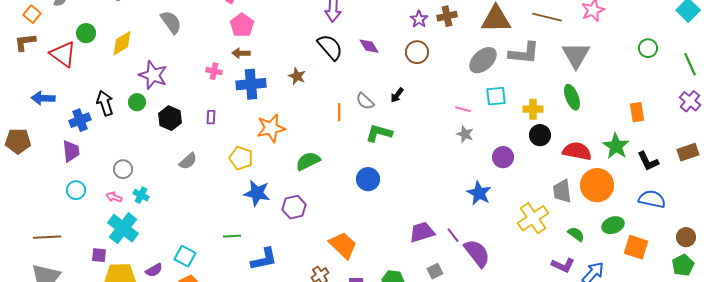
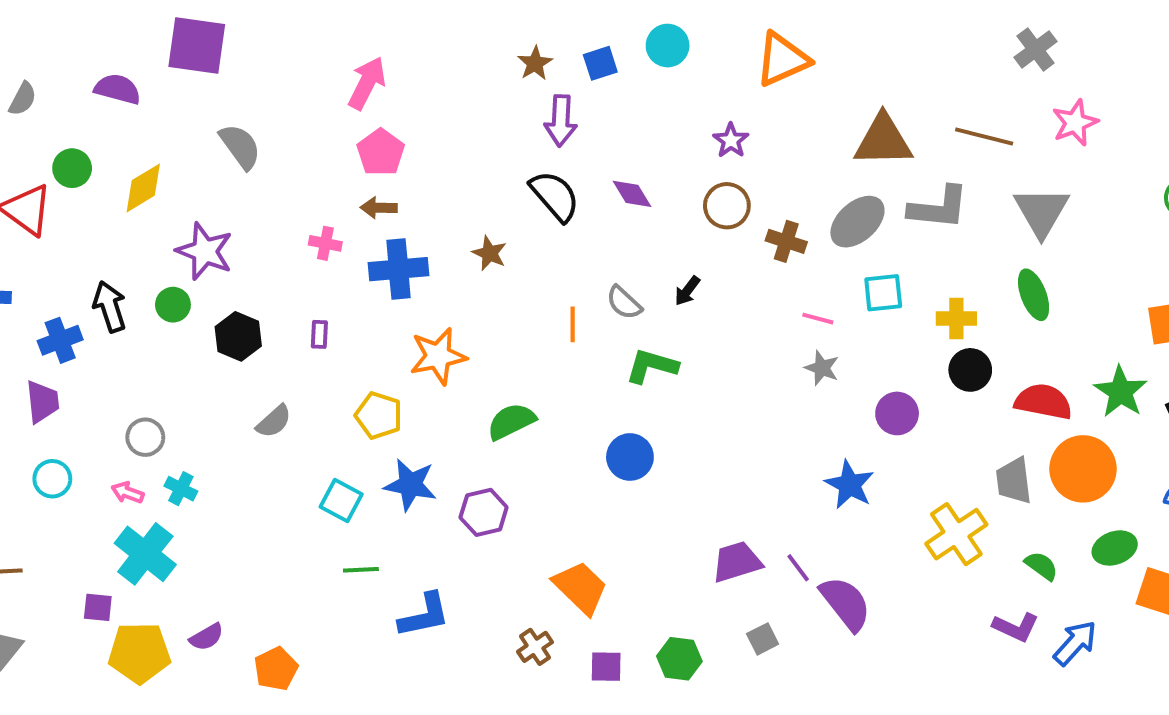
brown cross: (447, 16) -> (786, 241), moved, turned 30
cyan square: (185, 256) -> (341, 501), moved

